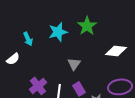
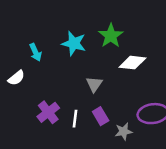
cyan star: (58, 32) -> (74, 43), turned 30
white diamond: (116, 51) -> (132, 63), moved

